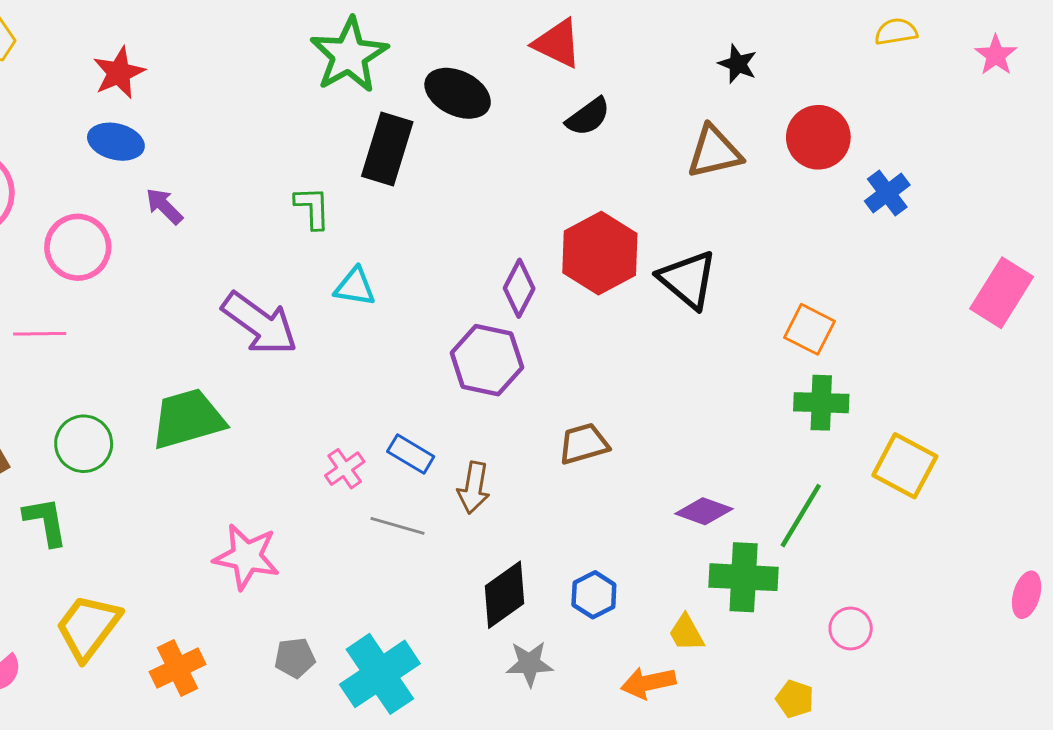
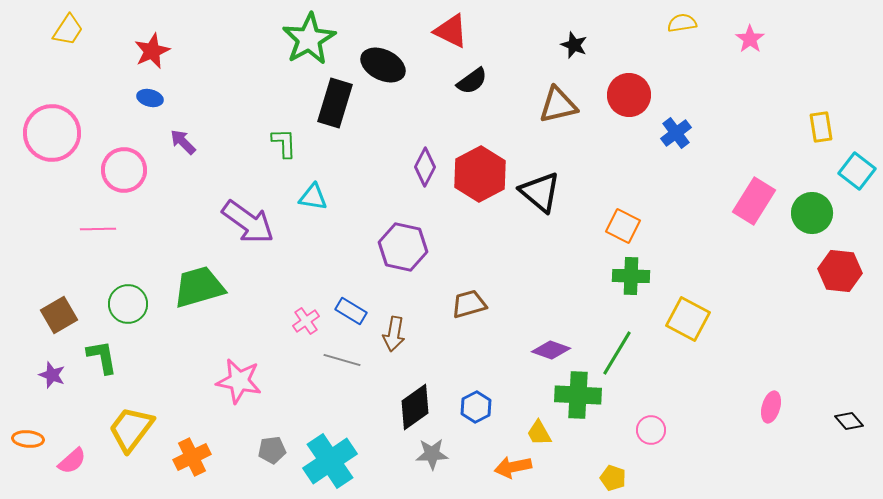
blue ellipse: (116, 142) -> (150, 98), size x0.7
purple diamond: (519, 288) -> (425, 167), moved

